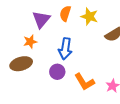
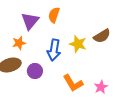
yellow star: (89, 17) -> (78, 44), moved
purple circle: (57, 72) -> (35, 71), moved

